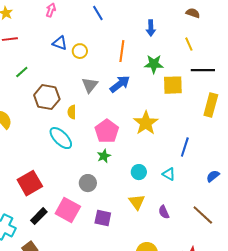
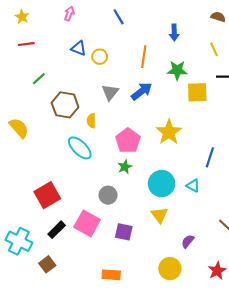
cyan circle: (139, 172) -> (162, 184), size x1.6
purple semicircle: (164, 212) -> (188, 241), moved, turned 64

